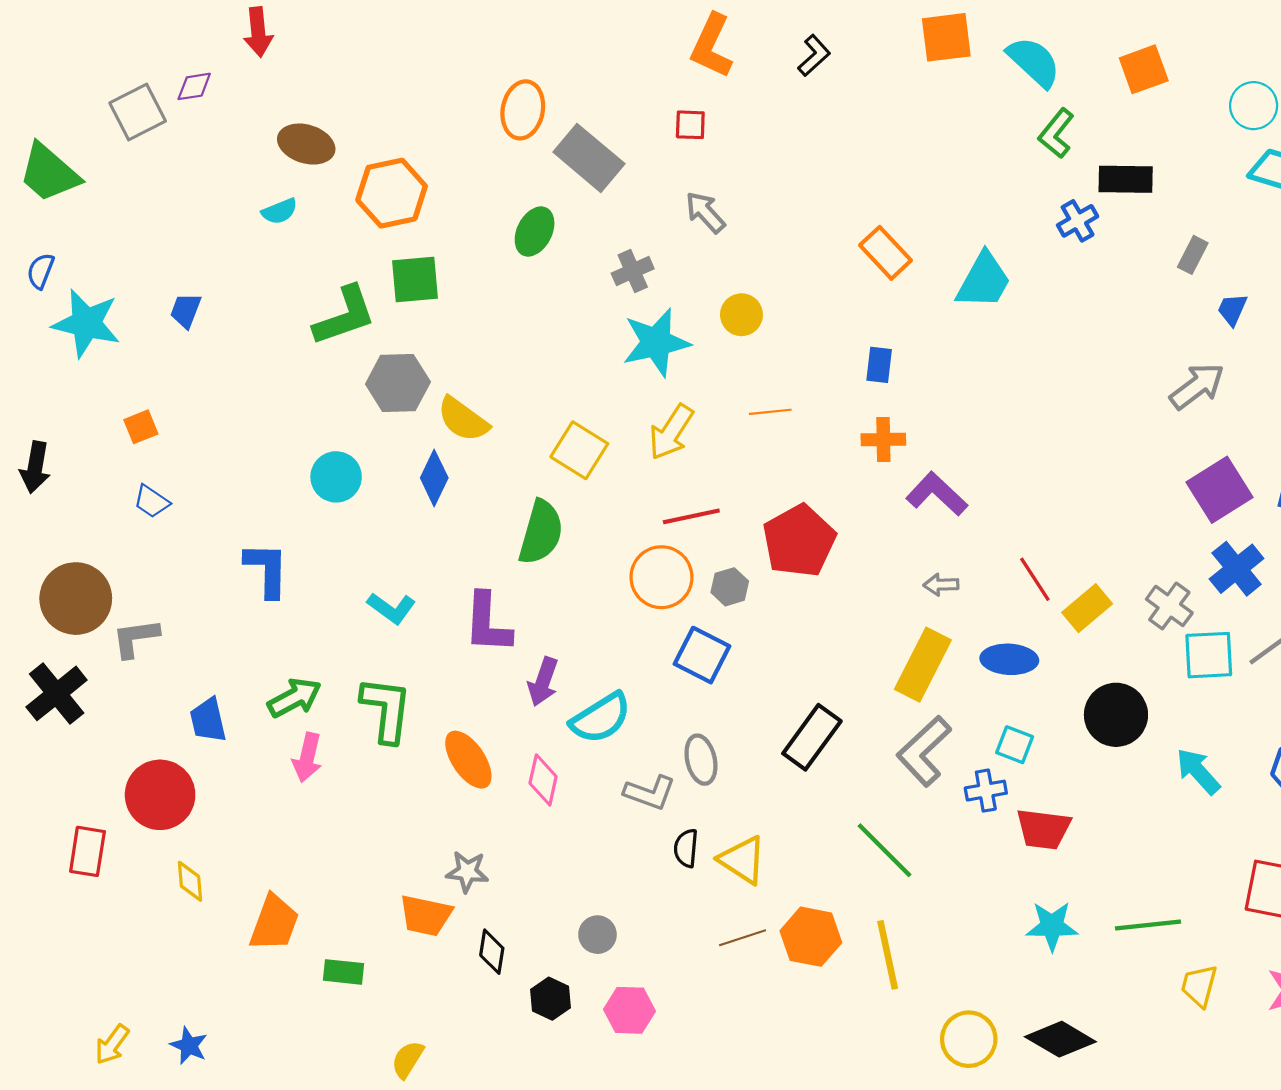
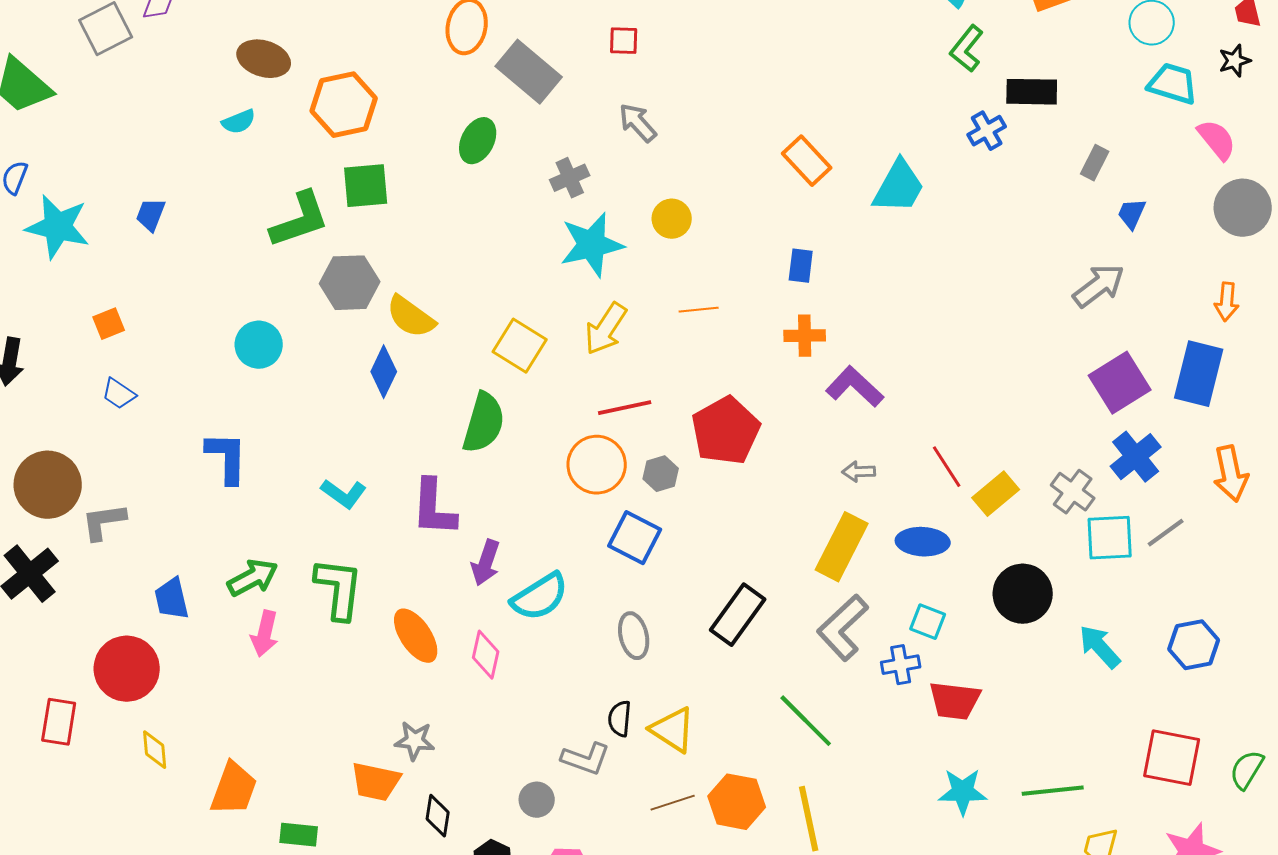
cyan circle: (336, 477) -> (259, 345), moved
gray L-shape: (650, 793) -> (586, 759), moved

